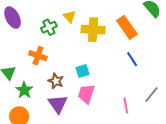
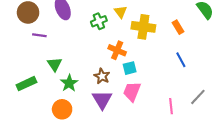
orange rectangle: (127, 27) -> (178, 27), size x0.6
orange cross: (38, 56) -> (117, 50), moved

